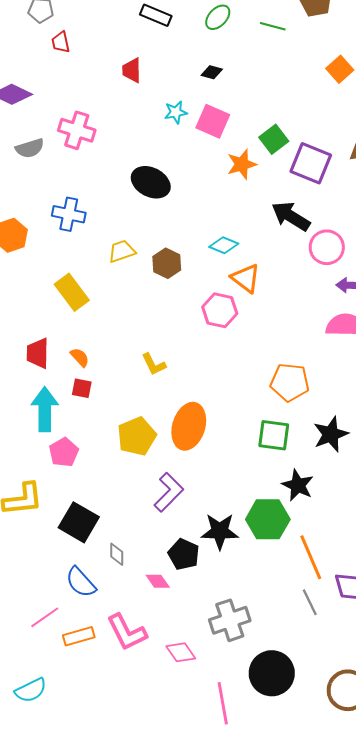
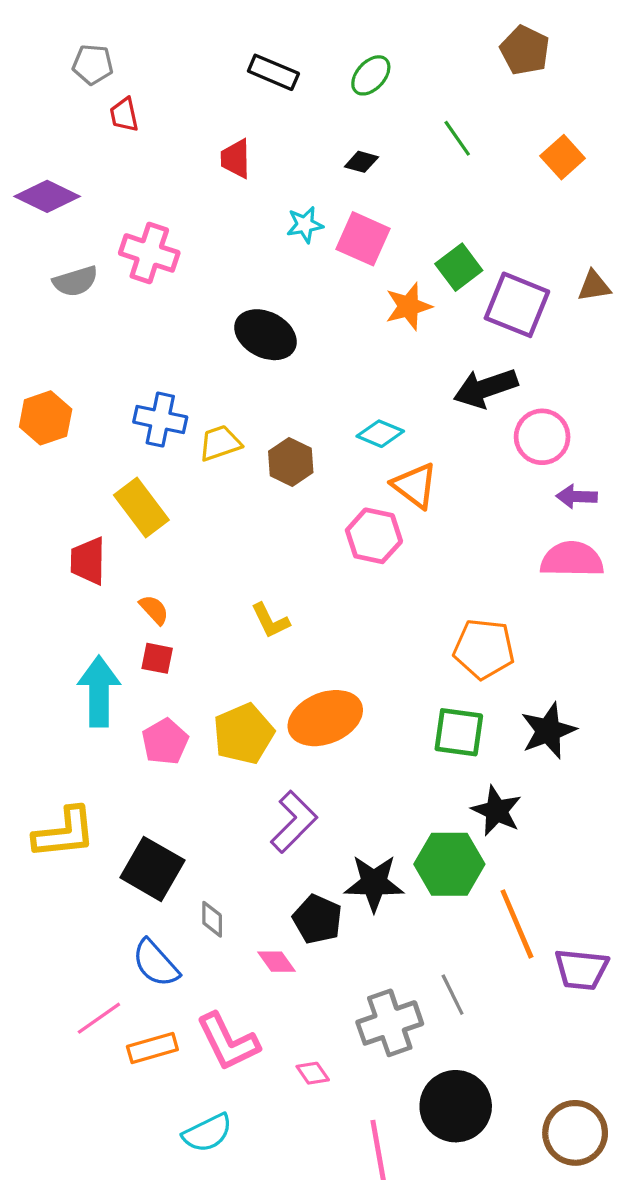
green line: (273, 26) -> (457, 138), moved, turned 40
blue cross: (69, 214) -> (160, 420), moved
black arrow: (291, 216) -> (486, 388), turned -51
red trapezoid: (38, 353) -> (88, 561), moved
orange ellipse: (189, 426) -> (325, 718), turned 51
pink pentagon: (64, 452) -> (165, 742), moved
gray line: (310, 602) -> (453, 995), moved
pink diamond: (181, 652) -> (313, 1073), size x0.7
cyan semicircle: (31, 690) -> (207, 1133), moved

